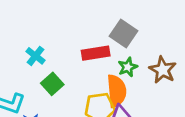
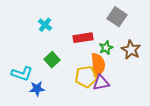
gray square: (124, 34) -> (117, 17), moved
cyan cross: (35, 56) -> (45, 25), moved

